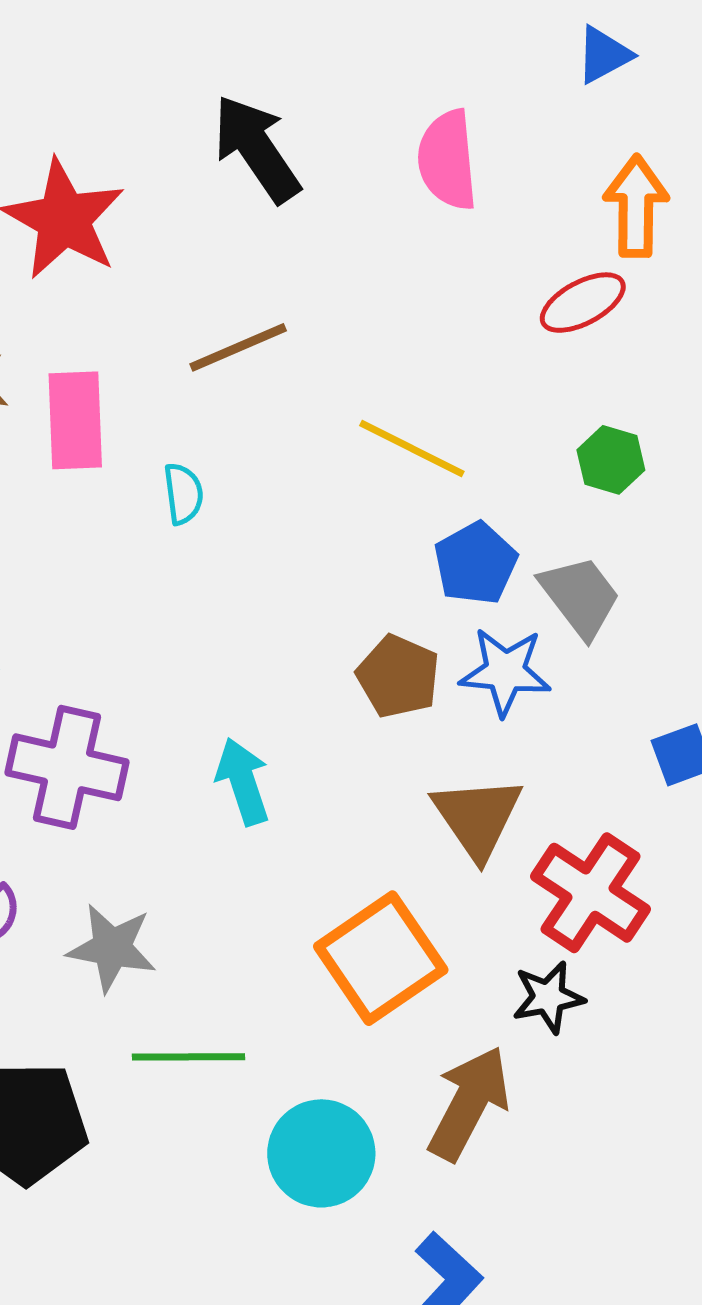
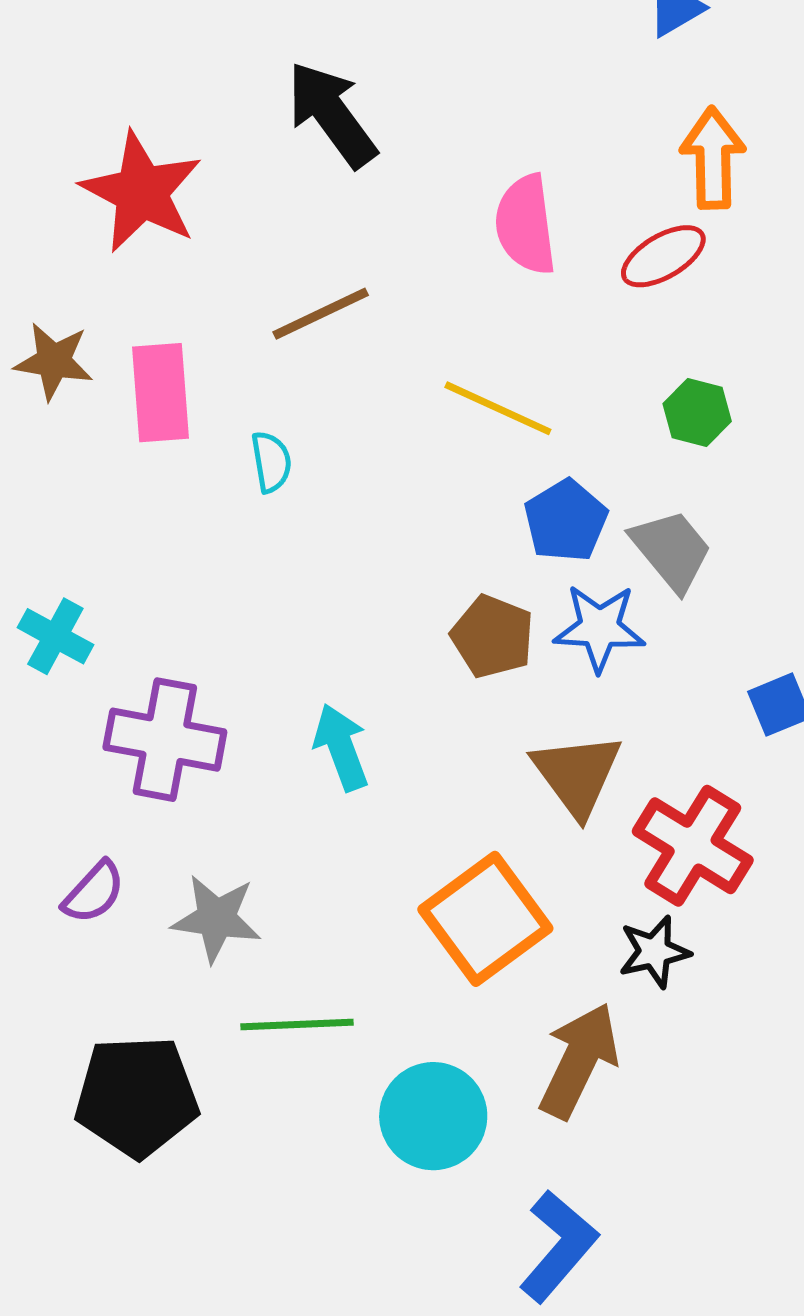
pink semicircle: (447, 160) -> (525, 225), moved

